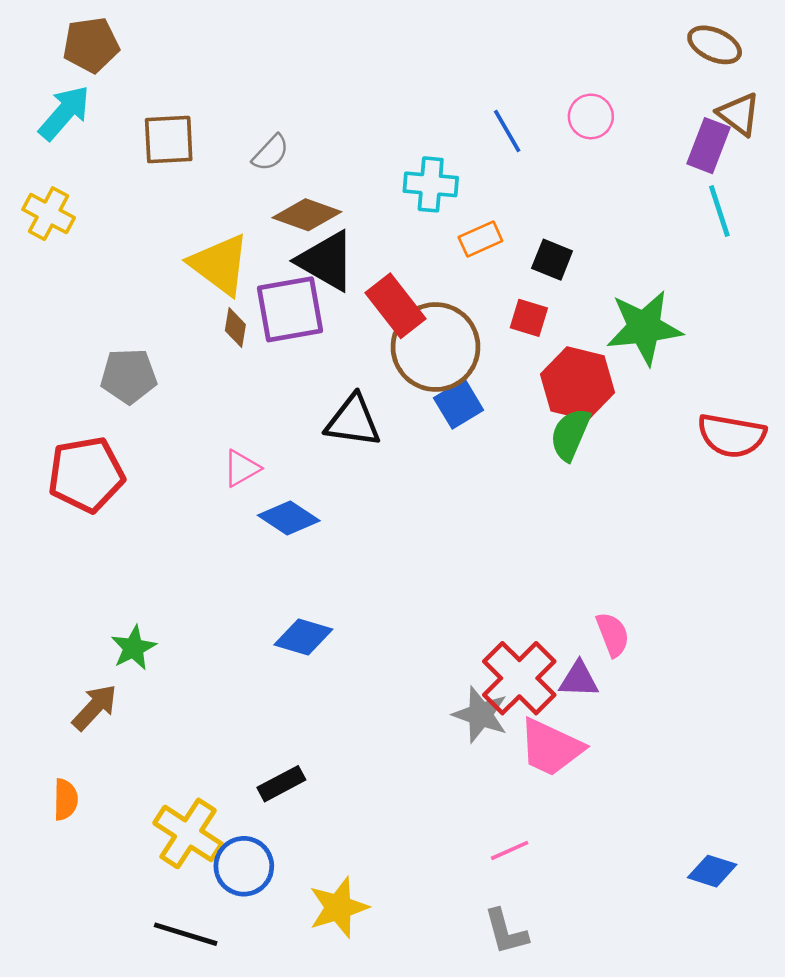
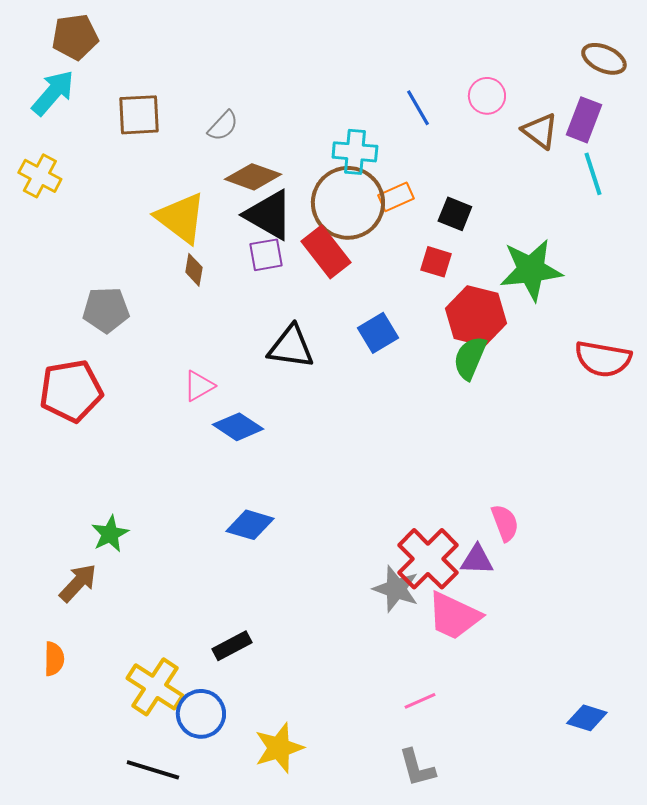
brown ellipse: (715, 45) -> (604, 59), moved
brown triangle: (739, 114) -> (540, 131), moved
purple square: (290, 309) -> (266, 255), moved, size x0.6
brown circle: (436, 347) -> (348, 203), moved

